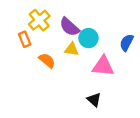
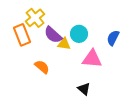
purple semicircle: (69, 27) -> (53, 35), moved
orange rectangle: (25, 39) -> (22, 35), size x1.5
orange semicircle: (47, 60) -> (42, 67), moved

